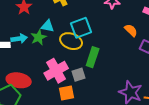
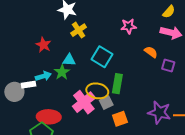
cyan square: (81, 28) -> (102, 57), turned -30
yellow ellipse: (71, 41) -> (97, 91), moved
orange square: (66, 93) -> (120, 119), moved

